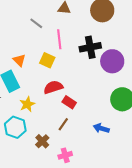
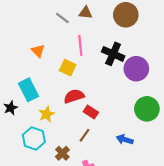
gray line: (36, 23) -> (62, 18), moved
black cross: (90, 47) -> (113, 54), turned 35
orange triangle: (19, 60) -> (38, 51), moved

